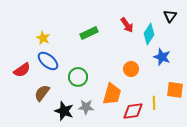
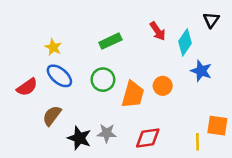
green circle: (78, 77) -> (103, 80), moved
orange square: (175, 90) -> (217, 126), moved
orange trapezoid: (112, 94) -> (133, 95), moved
yellow line: (154, 103) -> (197, 142), moved
red diamond: (133, 111) -> (148, 138), moved

